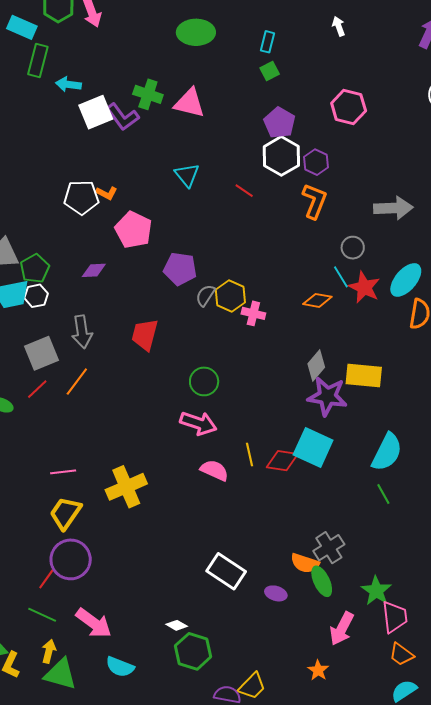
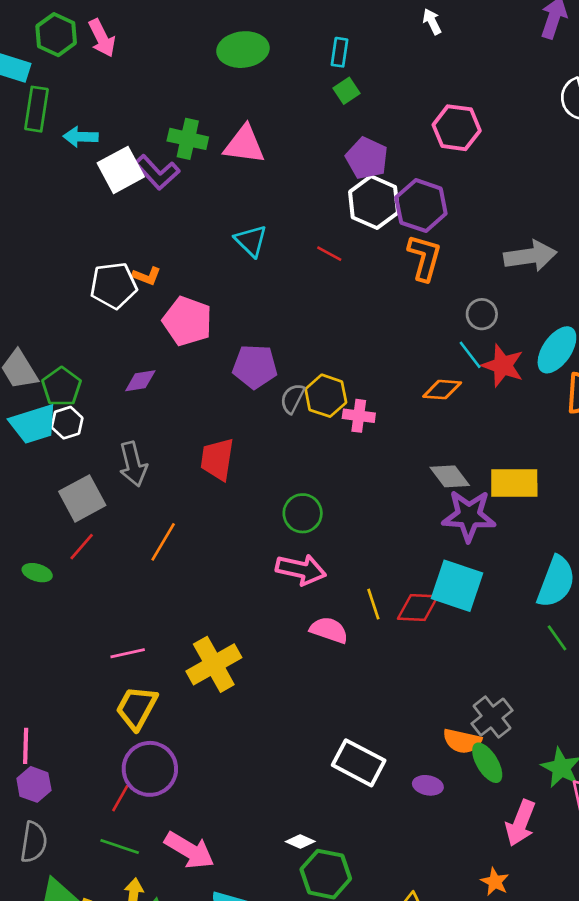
purple hexagon: (316, 162) -> (421, 206), size x1.5
gray diamond: (316, 366) -> (450, 476), turned -72
orange line: (77, 382) -> (163, 542), moved

